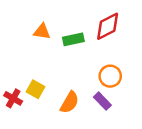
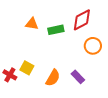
orange circle: (110, 76) -> (93, 46), moved

